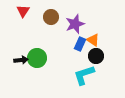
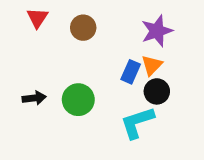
purple star: (75, 24) -> (157, 31), moved
orange triangle: (93, 40) -> (152, 65), turned 40
green circle: (37, 58) -> (78, 100), moved

